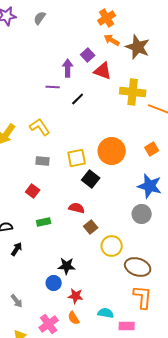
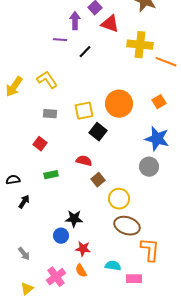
brown ellipse: (138, 267) -> (127, 226), moved

